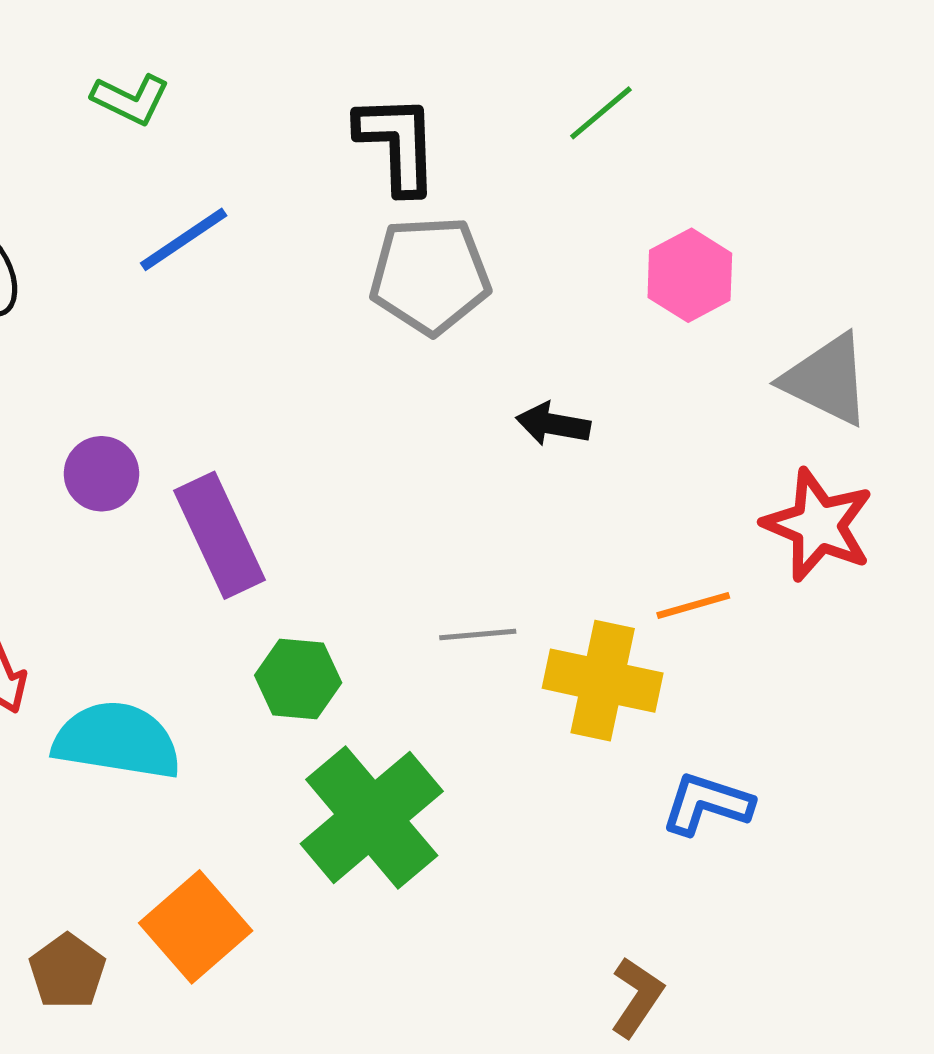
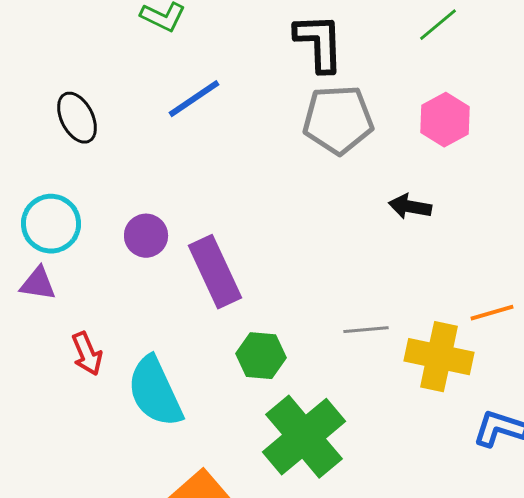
pink hexagon: (690, 275) -> (445, 120), moved
cyan semicircle: (117, 741) -> (155, 392), turned -124

